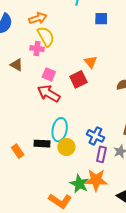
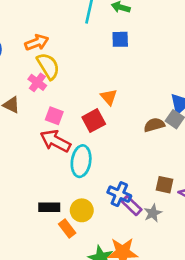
pink cross: (37, 49) -> (37, 82), turned 32
cyan ellipse: (60, 130) -> (81, 161), moved
orange rectangle: (18, 151) -> (67, 229), moved
purple rectangle: (101, 154) -> (132, 206), moved, turned -56

